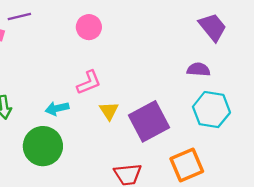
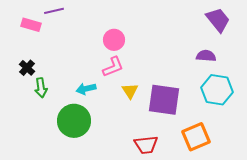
pink circle: (89, 27) -> (114, 40), moved
purple square: (149, 121) -> (164, 100), turned 36

